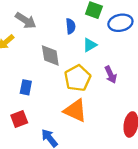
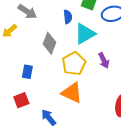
cyan triangle: (90, 45) -> (85, 34), size x1.6
gray diamond: (50, 56) -> (49, 43), turned 30

